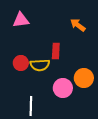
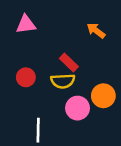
red rectangle: (56, 51) -> (69, 63), turned -49
yellow semicircle: (40, 65) -> (63, 81), moved

